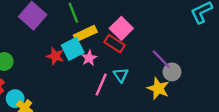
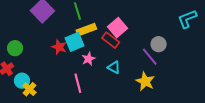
pink star: (89, 58) -> (88, 59), moved
gray circle: (172, 72) -> (159, 44), moved
cyan triangle: (121, 75) -> (114, 67), turned -32
pink line: (101, 85) -> (78, 83), moved, turned -42

